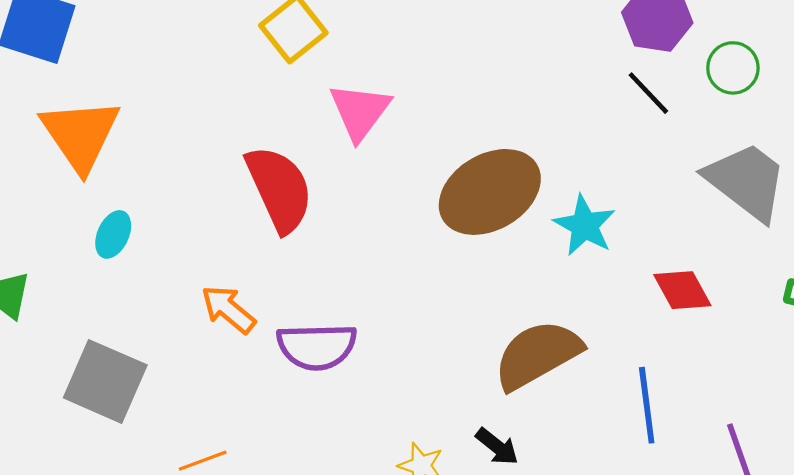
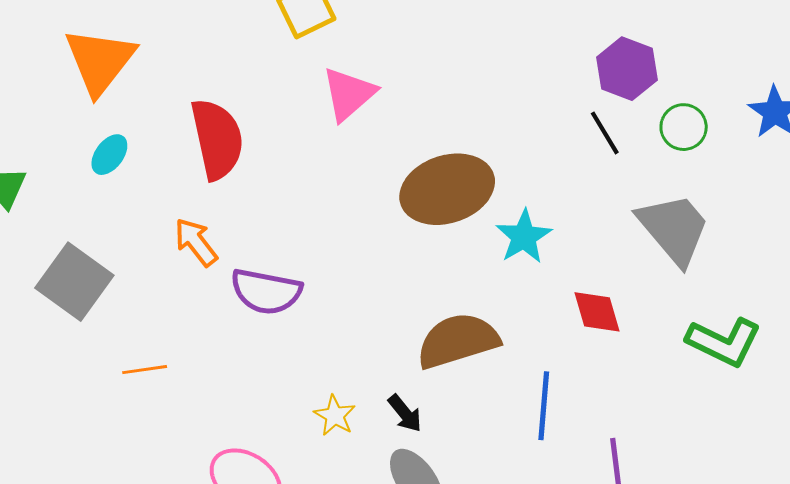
red semicircle: (279, 189) -> (217, 139), moved

